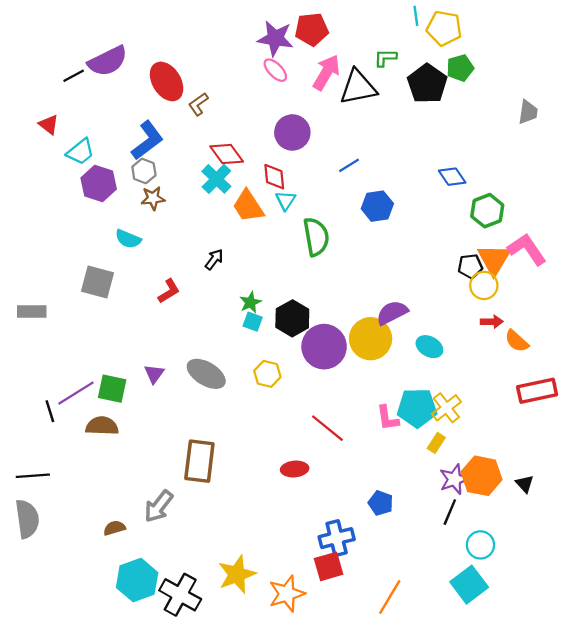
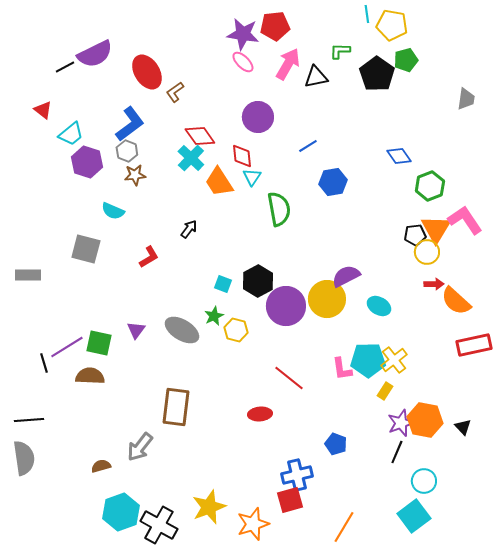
black triangle: (358, 87) -> (316, 77), size x0.7
green star: (250, 302) -> (214, 316), moved
orange semicircle: (517, 341) -> (456, 301), size x1.4

